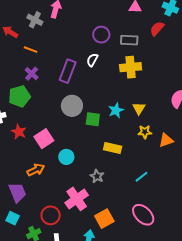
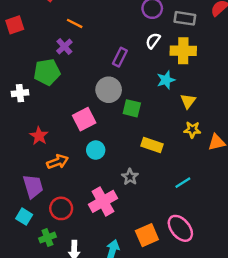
orange line: (31, 50) -> (75, 23), moved
white semicircle: (92, 60) -> (153, 41), moved
purple rectangle: (68, 71) -> (120, 57), moved, size x0.7
cyan star: (116, 110) -> (166, 80), moved
red star: (19, 132) -> (39, 136), moved
pink square: (44, 139) -> (84, 119), moved
red circle: (51, 215) -> (61, 208), moved
orange square: (104, 219) -> (147, 235), moved

